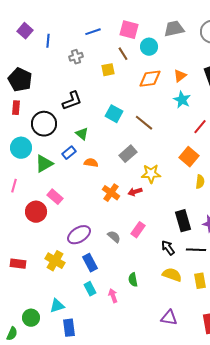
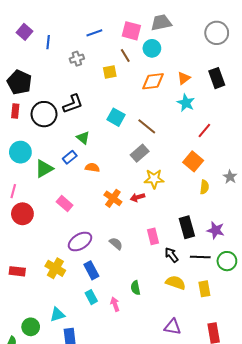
gray trapezoid: (174, 29) -> (161, 23), moved
black circle: (44, 124) -> (44, 114), moved
gray rectangle: (128, 154) -> (140, 153), moved
pink rectangle: (55, 197) -> (65, 204), moved
red circle: (36, 212) -> (22, 214), moved
pink rectangle: (138, 230) -> (153, 236), moved, turned -49

